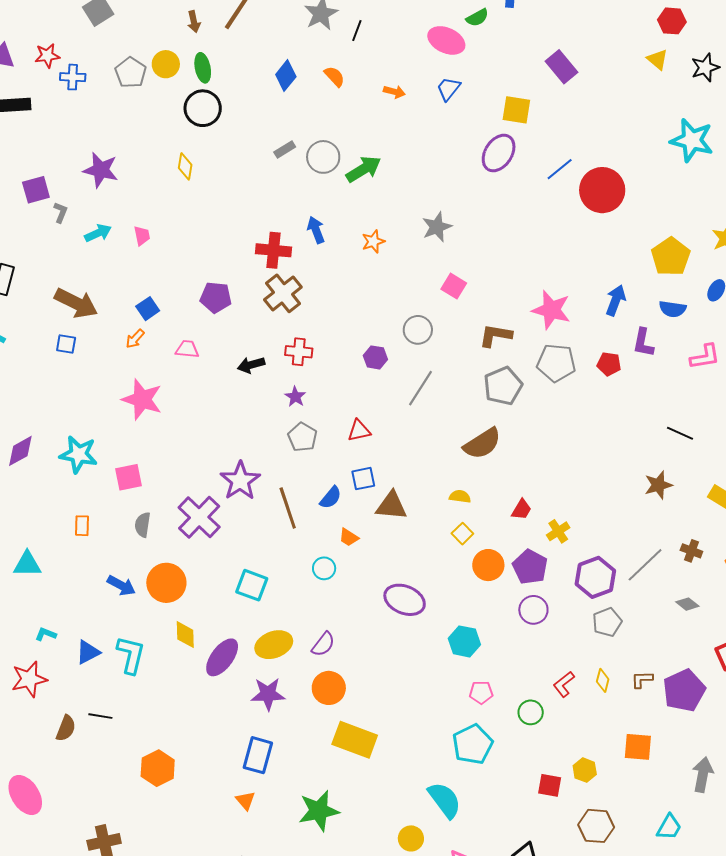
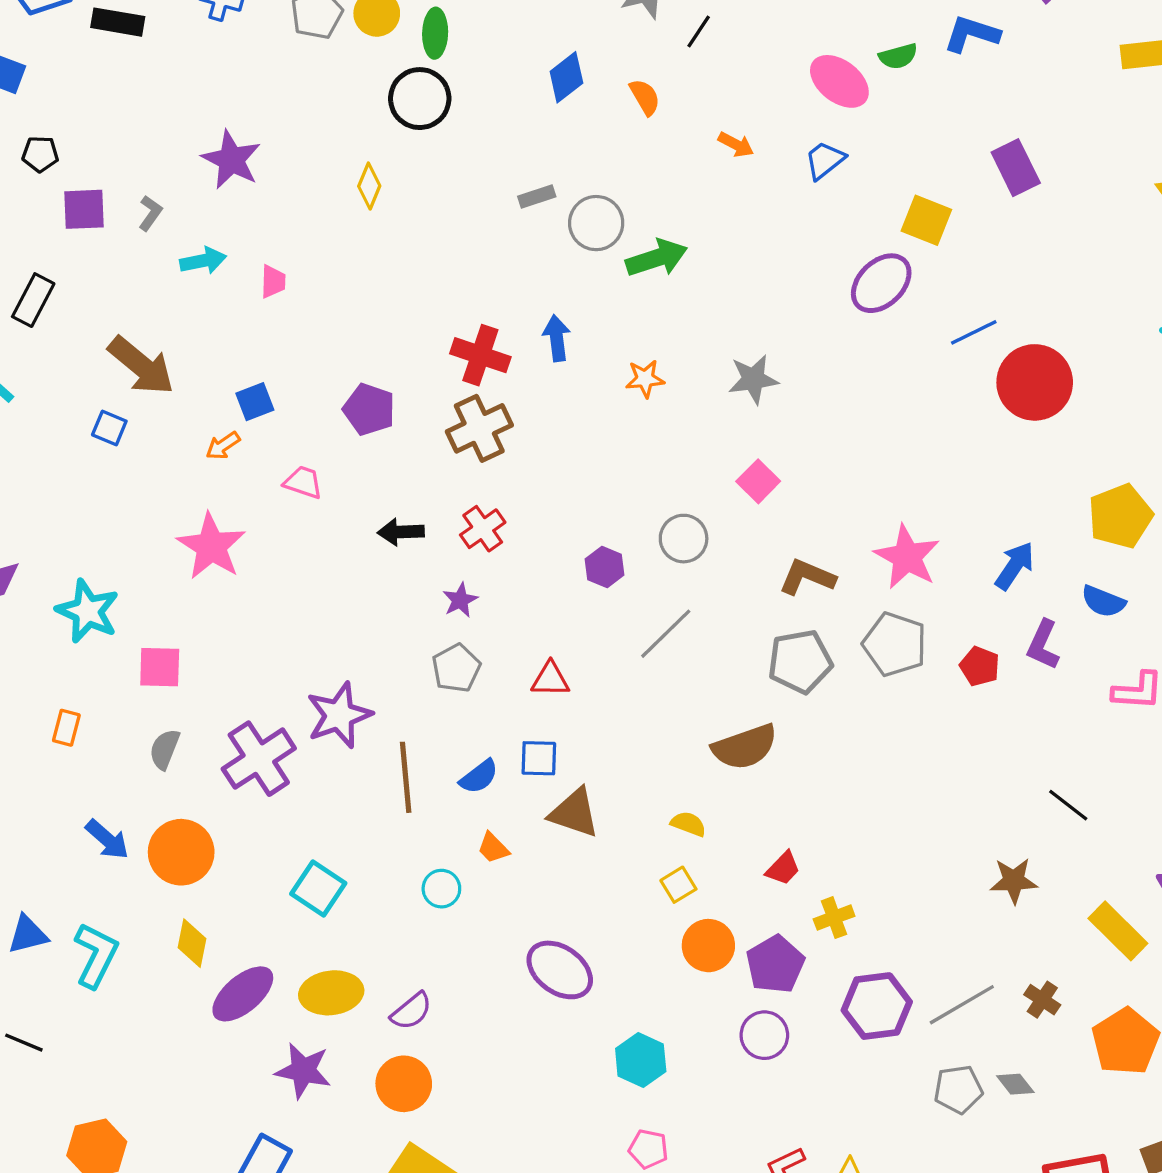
purple square: (36, 190) -> (84, 209), moved
red cross: (299, 352) -> (483, 529), turned 36
gray pentagon: (607, 622) -> (958, 1089), moved

